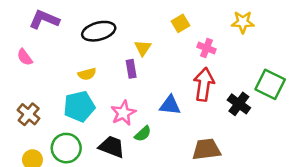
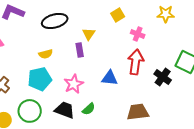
green semicircle: (143, 134) -> (89, 109), moved

